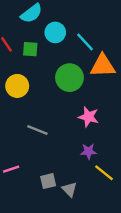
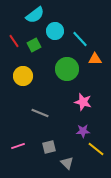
green square: (30, 49) -> (34, 45), turned -32
orange triangle: (103, 66) -> (95, 59), size x0.6
gray square: (48, 181) -> (49, 147), moved

